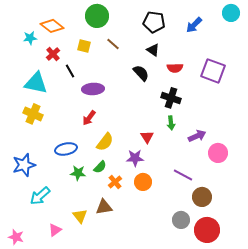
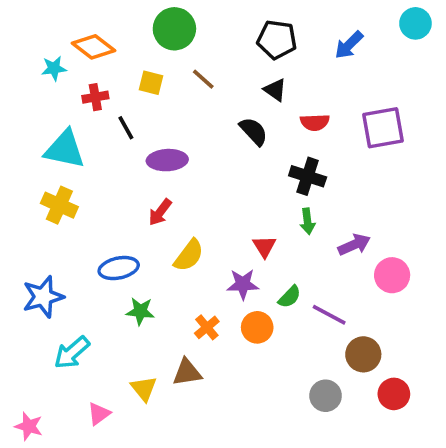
red cross: (53, 54) -> (95, 97), turned 32
purple square: (213, 71) -> (383, 128), turned -30
green semicircle: (100, 167) -> (290, 297), moved
red circle: (207, 230) -> (394, 394), moved, size x0.7

